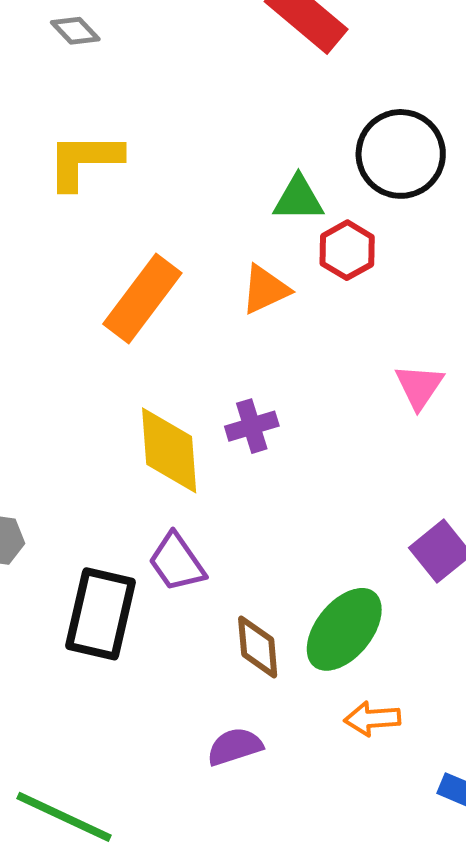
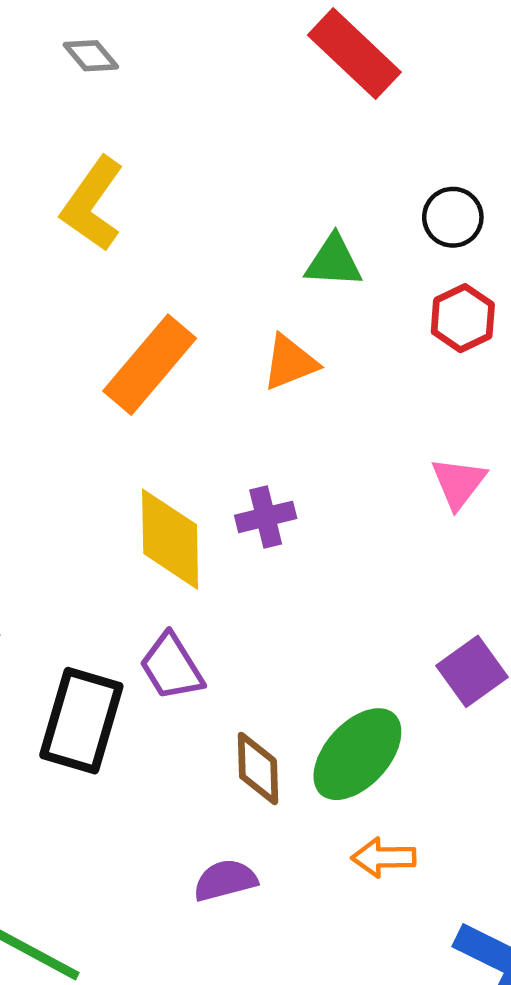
black circle: (401, 154) -> (453, 217), size x0.6
yellow L-shape: (84, 161) -> (92, 204), turned -58
red hexagon: (347, 250) -> (463, 318), moved

